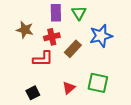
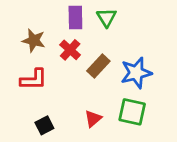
blue star: (101, 36) -> (136, 73), moved
red cross: (52, 37) -> (70, 50), turned -35
red L-shape: (43, 59) -> (34, 80), moved

